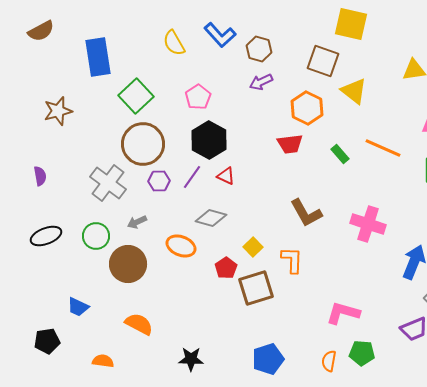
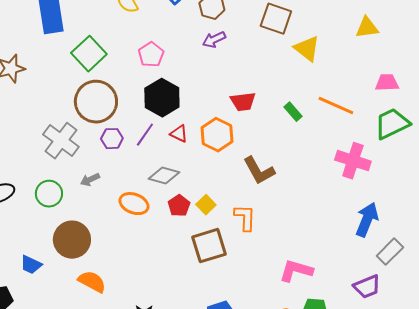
orange hexagon: (307, 108) -> (217, 135), moved
pink cross: (368, 224) -> (353, 161), moved
brown circle: (128, 264) -> (72, 240), moved
red pentagon: (226, 268) -> (179, 206), moved

